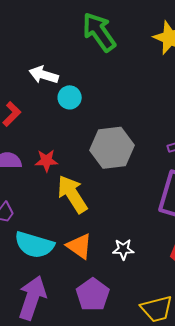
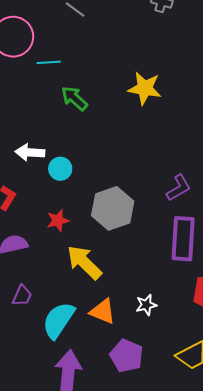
green arrow: (99, 32) -> (74, 98), size x0.7
red star: (46, 161) -> (58, 220), moved
cyan semicircle: (34, 245) -> (58, 320), turned 120

